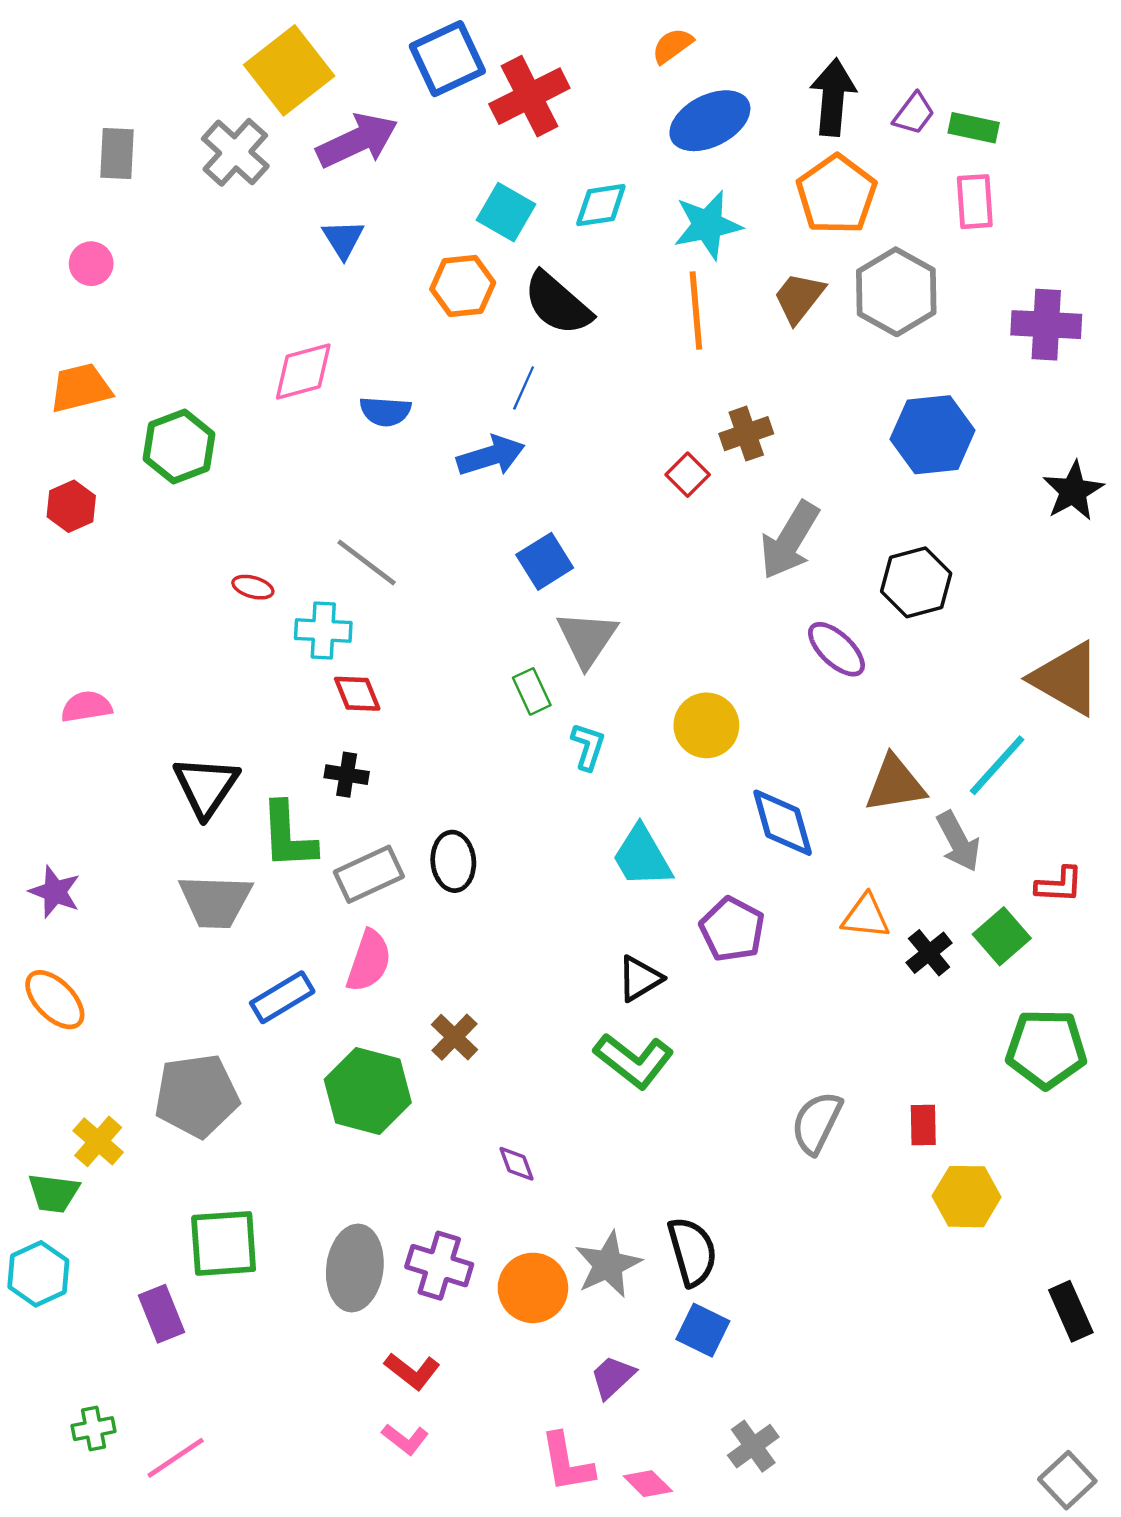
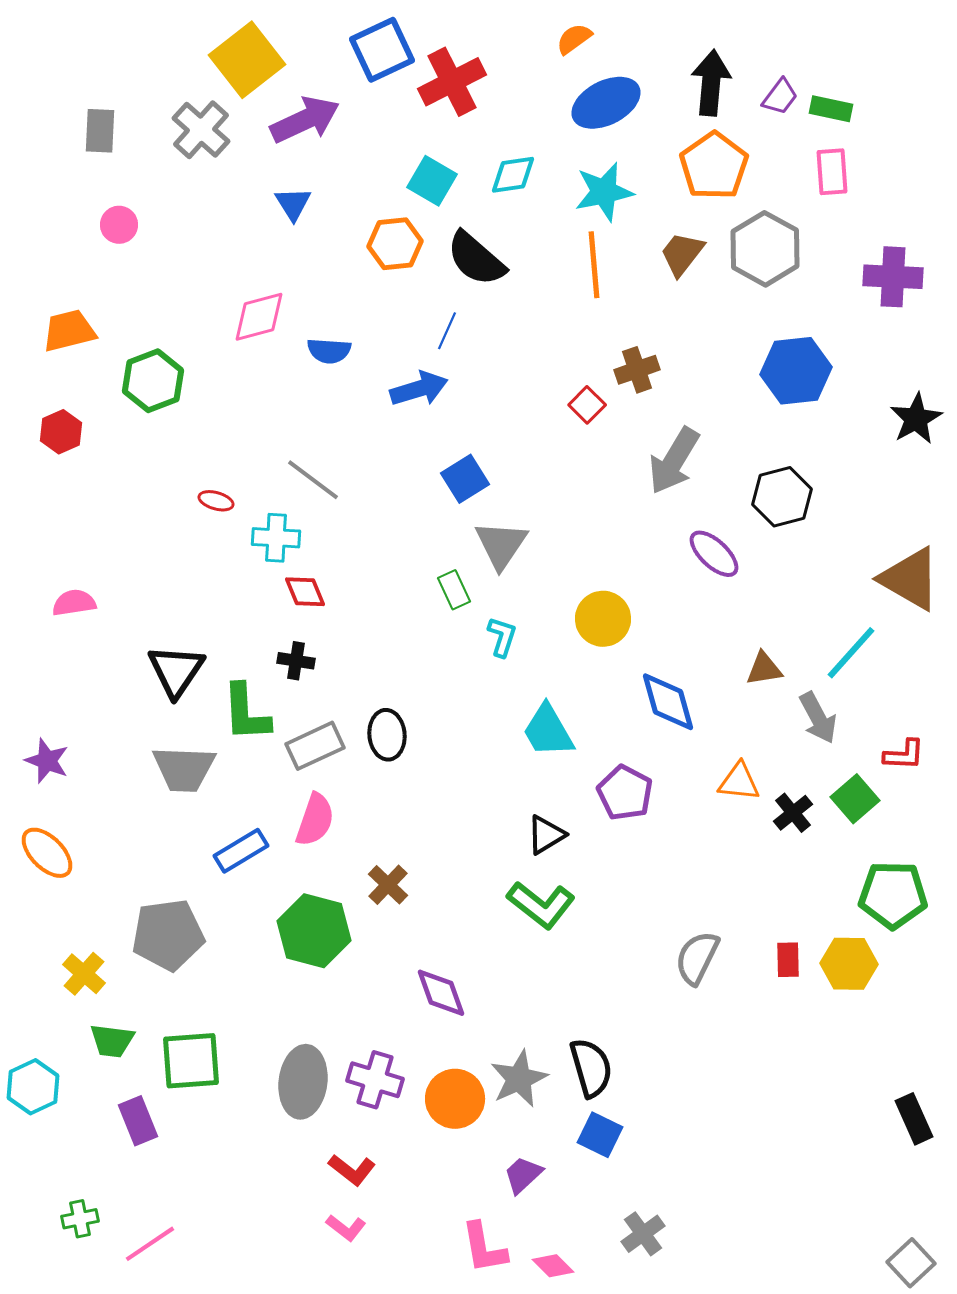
pink circle: (91, 264) -> (119, 225), moved
brown triangle: (895, 784) -> (764, 669), size x0.7
purple diamond: (517, 1164) -> (441, 993), size x1.6
green trapezoid: (54, 1193) -> (112, 1041), moved
yellow hexagon: (967, 1197) -> (849, 964), moved

